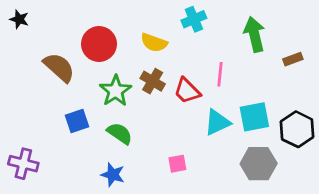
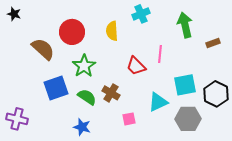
yellow semicircle: (154, 43) -> (112, 31), turned 66
brown cross: (153, 81) -> (111, 93), moved
blue square: (77, 121) -> (56, 88), size x1.4
cyan triangle: (217, 122) -> (158, 102), moved

